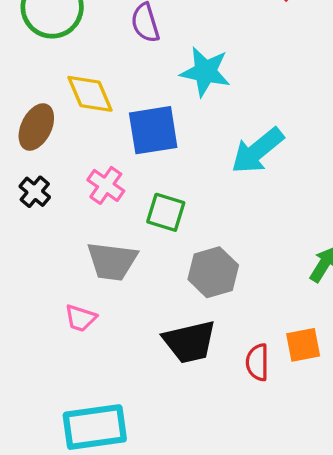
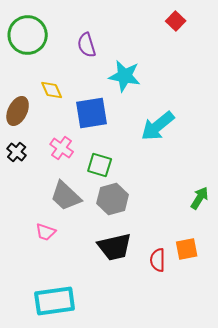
yellow diamond: (90, 94) -> (52, 90), size x0.7
gray trapezoid: (112, 261) -> (66, 196), turned 36
gray hexagon: (213, 272) -> (113, 199), moved

